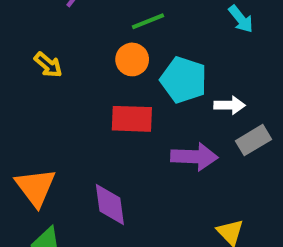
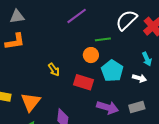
cyan arrow: (241, 19) -> (147, 59), moved
yellow arrow: (48, 65) -> (54, 70), moved
white arrow: (230, 105) -> (139, 78), moved

